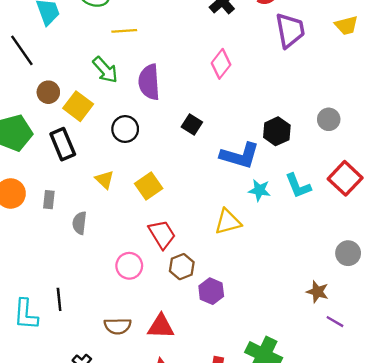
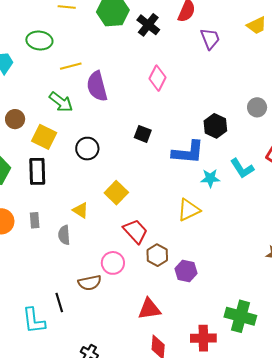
purple trapezoid: (290, 30) -> (210, 39), size x0.7
purple semicircle: (149, 82) -> (97, 86), moved
brown circle: (48, 92) -> (15, 119), moved
black rectangle: (63, 144) -> (37, 171), turned 32
yellow triangle: (105, 180) -> (81, 210), moved
brown semicircle: (118, 326) -> (90, 283), moved

